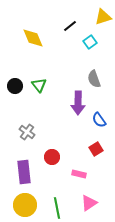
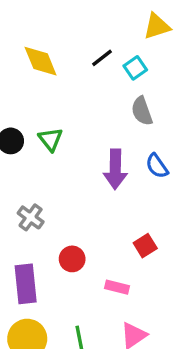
black line: (70, 26) -> (102, 58), moved
gray semicircle: (94, 79) -> (142, 111), moved
blue semicircle: (99, 120) -> (157, 166), moved

